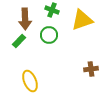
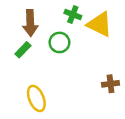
green cross: (52, 10) -> (73, 15), moved
yellow triangle: (82, 20) -> (100, 24), turned 45

